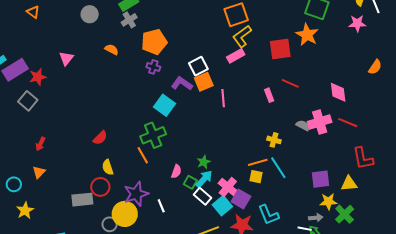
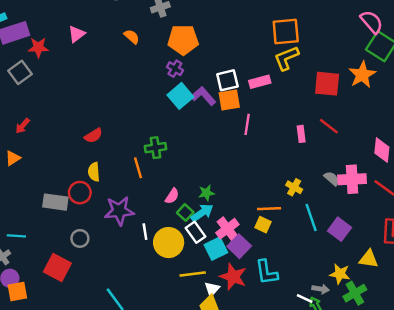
pink rectangle: (236, 56) -> (260, 82), moved
cyan square: (165, 105) -> (180, 96), moved
green cross: (153, 135) -> (156, 148), size x0.7
cyan line: (278, 168) -> (311, 218), moved
purple square: (320, 179) -> (339, 229), moved, turned 30
yellow circle: (125, 214) -> (169, 243), moved

